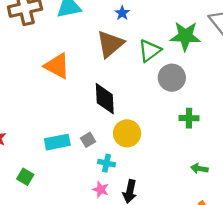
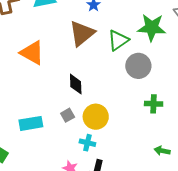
black diamond: (105, 99) -> (76, 84), size x0.7
gray square: (88, 140) -> (68, 115), moved
cyan cross: (107, 163) -> (87, 143), moved

